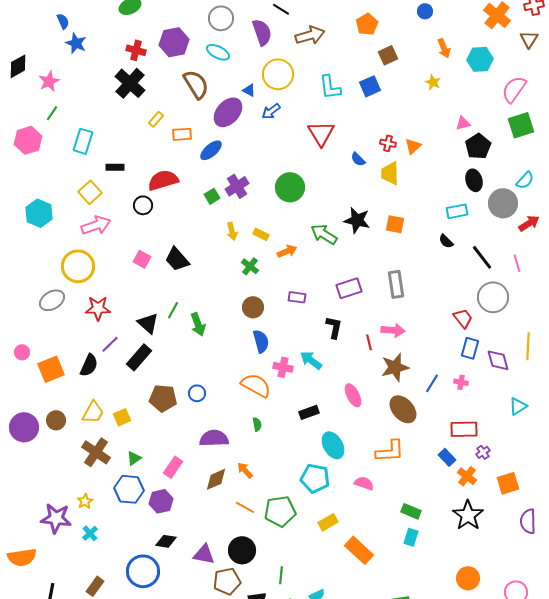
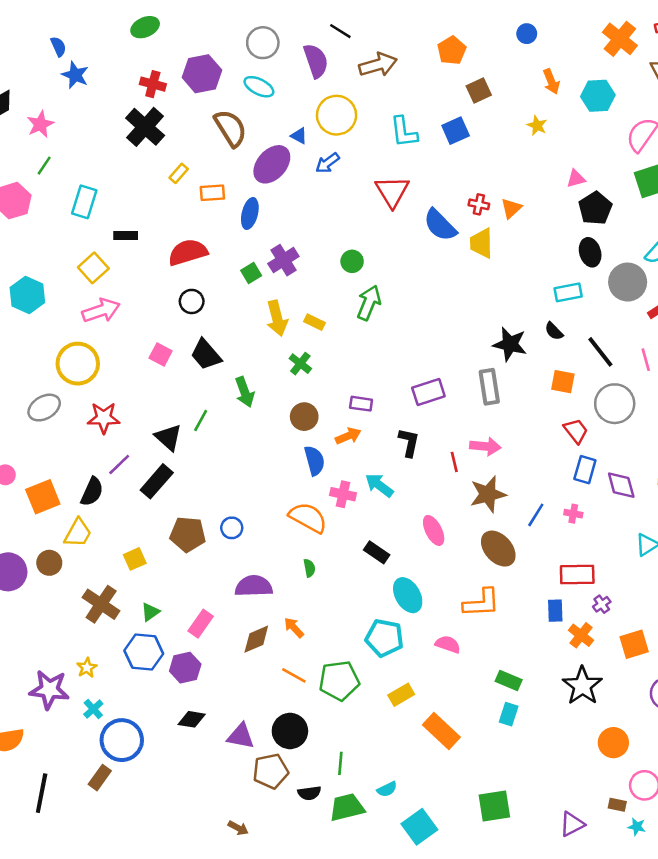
blue ellipse: (211, 150) -> (250, 213), turned -35
blue semicircle: (358, 159) -> (440, 225), size x1.8
green circle: (290, 187) -> (352, 261), size x0.6
black circle: (143, 205) -> (192, 301), moved
black star: (357, 220) -> (510, 344), moved
orange square: (395, 224) -> (563, 382), moved
yellow arrow: (232, 231) -> (277, 318), size x1.5
green arrow: (324, 234) -> (369, 303), moved, turned 80
orange arrow: (287, 251) -> (348, 436), moved
green arrow: (198, 324) -> (245, 392), moved
yellow trapezoid: (93, 412) -> (78, 533), moved
black rectangle: (309, 412) -> (377, 552), turned 54
blue rectangle: (447, 457) -> (555, 611), turned 42
blue circle: (143, 571) -> (122, 740), moved
orange circle: (468, 578) -> (613, 743), moved

